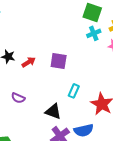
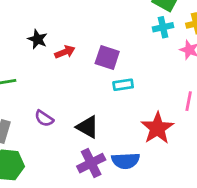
cyan rectangle: (74, 91) -> (123, 85), moved, turned 48
purple semicircle: (18, 98) -> (44, 118), moved

